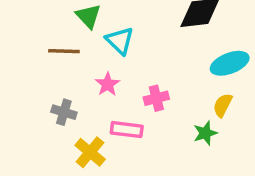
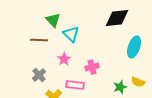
cyan ellipse: (230, 63) -> (134, 47), turned -50
yellow semicircle: (223, 105) -> (138, 82), moved, turned -96
gray cross: (64, 112) -> (39, 75), turned 32

